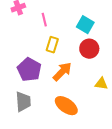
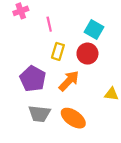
red circle: (89, 49) -> (87, 54), moved
gray trapezoid: (23, 102) -> (39, 114), moved, turned 100

